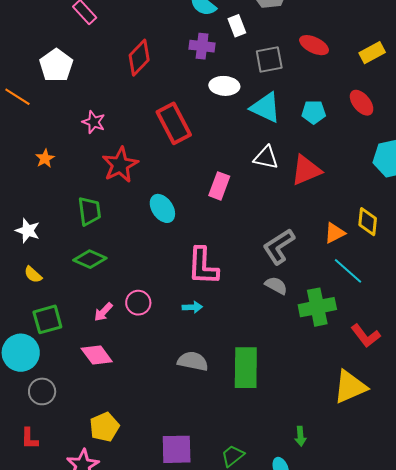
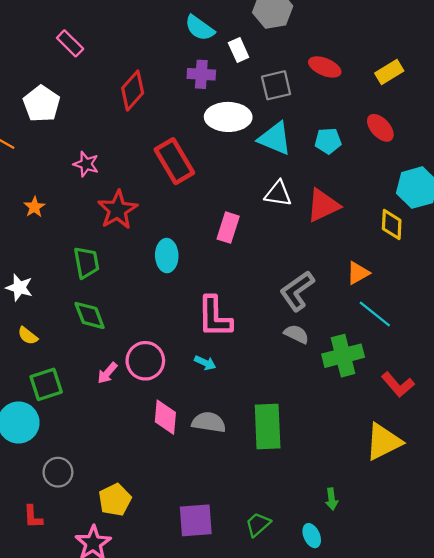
white ellipse: (224, 86) -> (228, 117), size x1.4
cyan ellipse: (162, 208) -> (167, 256), turned 36
yellow diamond: (368, 222) -> (392, 224), moved
green diamond: (90, 259) -> (90, 315), turned 48
pink circle: (138, 303) -> (145, 361), size x1.4
cyan arrow: (192, 307) -> (205, 363), turned 30
pink diamond: (97, 355) -> (165, 417), moved, turned 44
gray circle: (42, 391) -> (58, 472), moved

